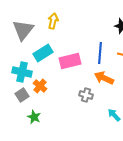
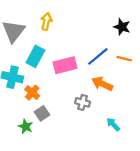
cyan rectangle: (43, 53) -> (35, 56), turned -30
blue line: (100, 53) -> (98, 56), turned 45
gray square: (22, 95) -> (42, 113), moved

